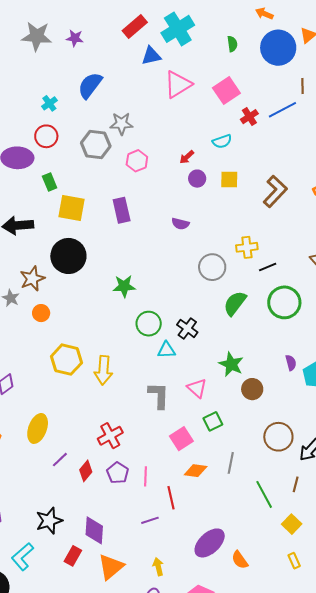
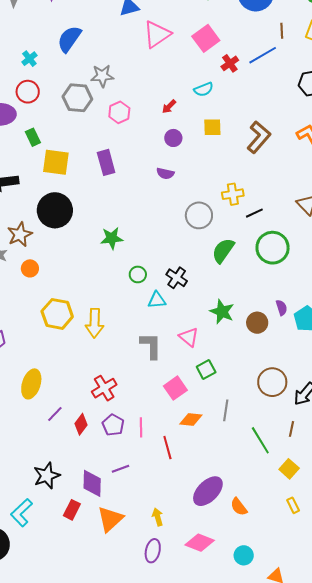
purple circle: (197, 179) -> (173, 138), moved
green circle: (149, 324) -> (138, 274), size x0.7
brown circle: (252, 389) -> (257, 323), moved
purple line: (150, 520) -> (120, 469), moved

